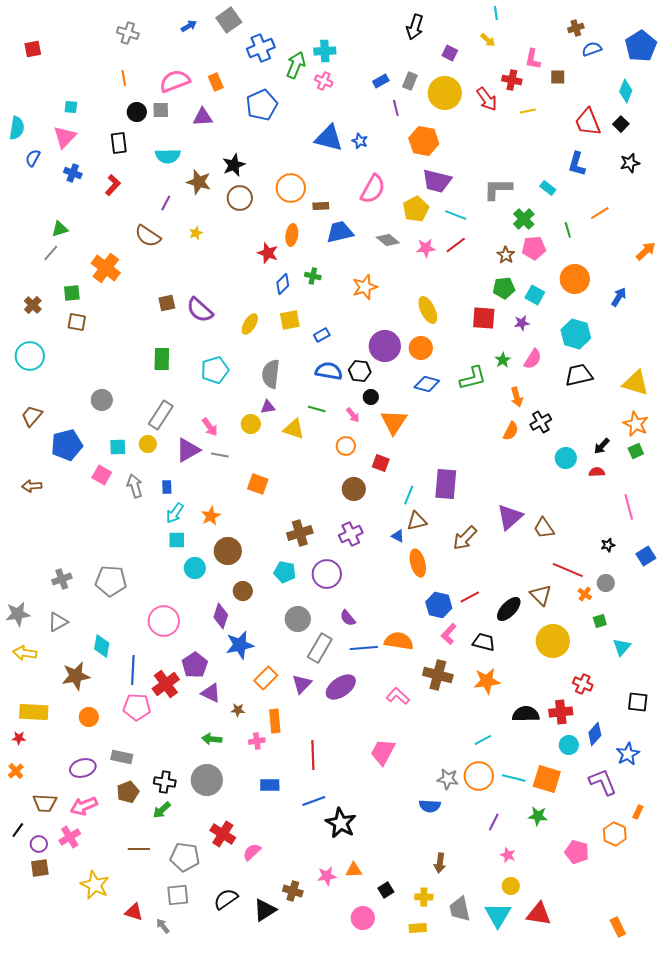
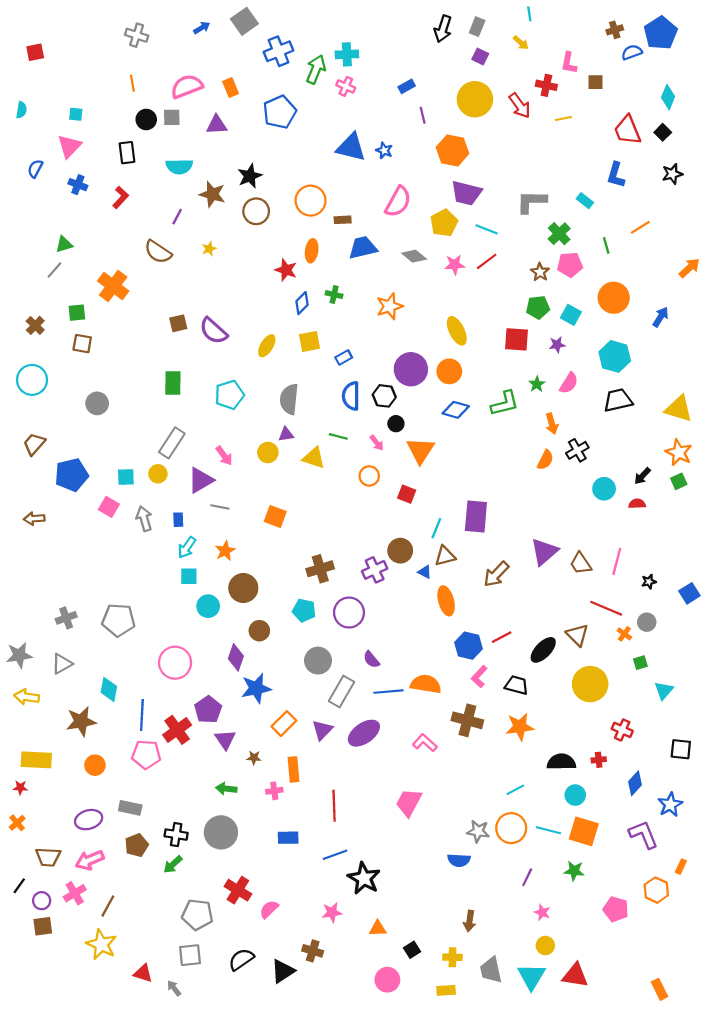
blue pentagon: (641, 46) -> (661, 33), moved
gray rectangle: (410, 81) -> (477, 27), moved
cyan semicircle: (17, 128) -> (21, 110), moved, size x0.7
blue semicircle: (329, 371) -> (351, 396), turned -100
gray circle: (102, 400) -> (97, 403), moved
gray line: (220, 455) -> (220, 507), moved
brown circle: (354, 489) -> (400, 551), moved
pink line: (629, 507) -> (617, 561), moved, turned 30
purple triangle: (211, 693) -> (225, 740), turned 30
red cross: (561, 712) -> (599, 760), size x0.6
cyan circle: (569, 745) -> (575, 795), moved
brown line: (139, 849) -> (108, 906), moved, turned -60
pink star: (327, 876) -> (332, 912), moved

